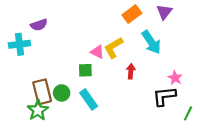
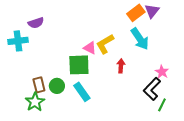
orange rectangle: (132, 14) -> (136, 13), moved
green square: (85, 70) -> (79, 65), size x1.6
brown rectangle: (42, 92) -> (39, 85), size x0.7
black L-shape: (164, 96) -> (152, 89), turned -40
green line: (188, 113) -> (162, 105), moved

